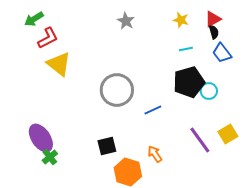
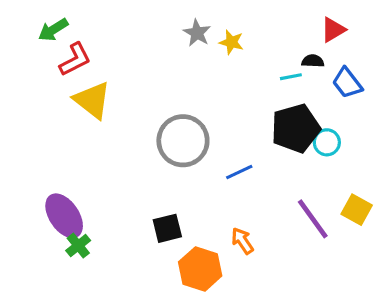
yellow star: (181, 20) -> (231, 42), moved
black semicircle: (214, 32) -> (313, 61), moved, turned -72
yellow square: (228, 134) -> (357, 210), turned -30

